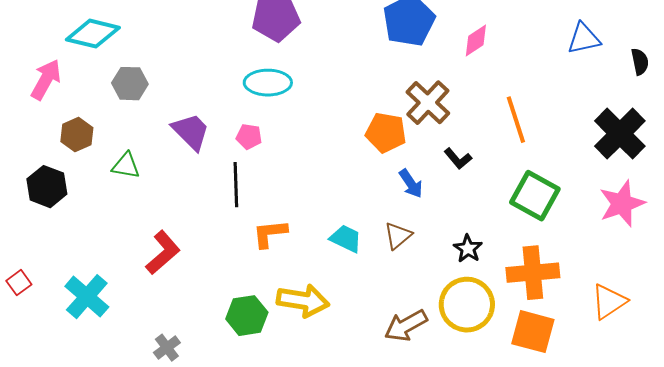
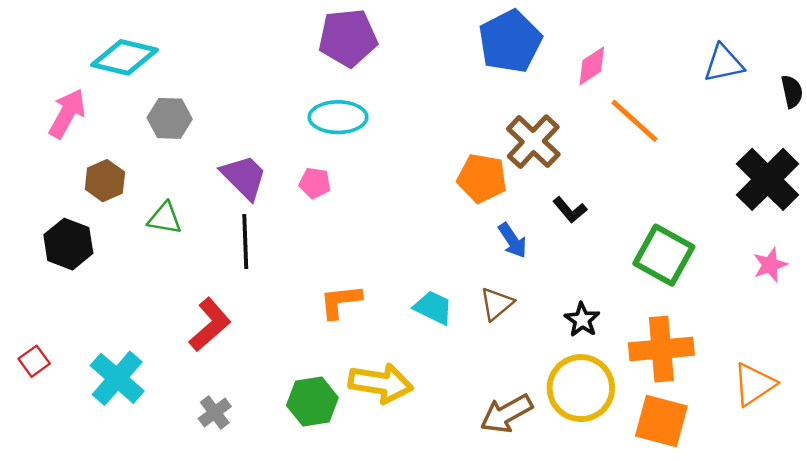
orange line: (516, 120) -> (635, 121), moved, turned -30
black line: (236, 185) -> (245, 242), moved
pink star: (622, 204) -> (770, 265), size x0.6
gray cross: (167, 348) -> (215, 412), moved

